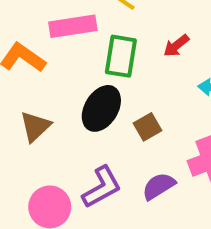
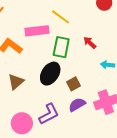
red arrow: (176, 46) -> (90, 43), turned 80
purple semicircle: (159, 186) -> (77, 105), moved

